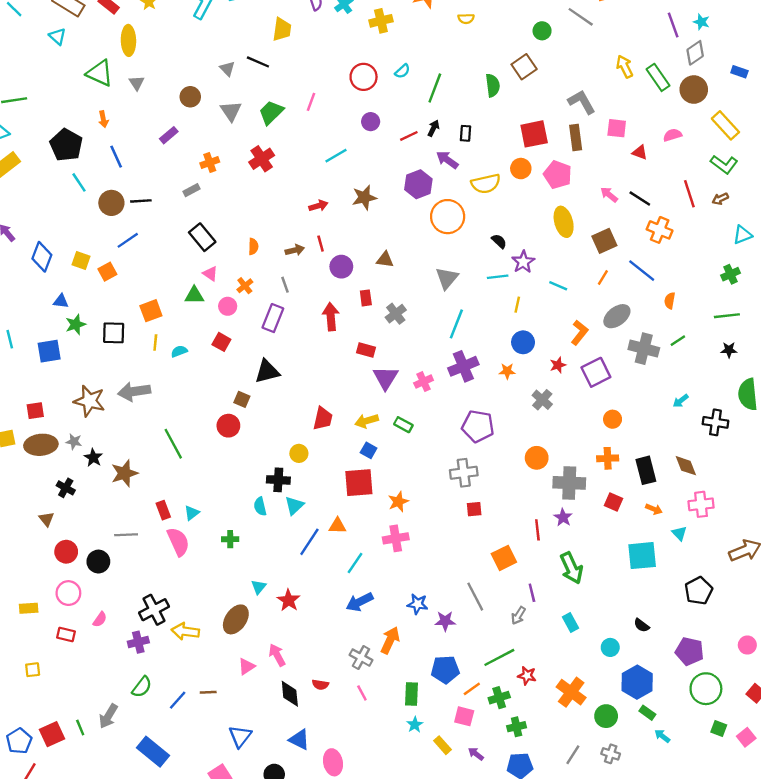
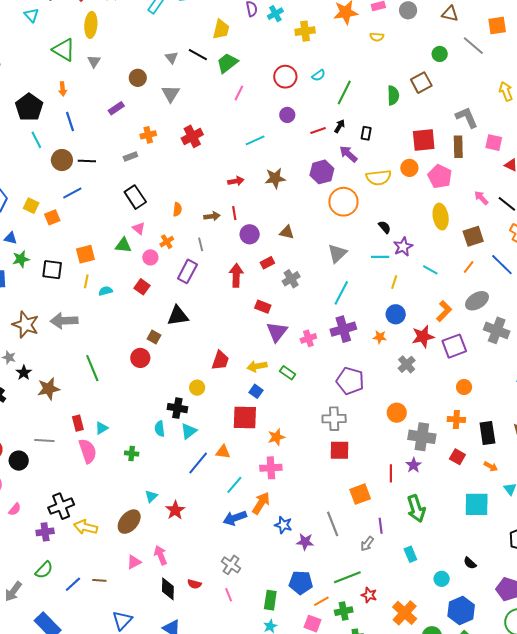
green trapezoid: (271, 112) -> (227, 63), moved
red rectangle: (366, 298) -> (267, 263), turned 64
red star: (558, 365) -> (423, 337), size x1.6
red square: (474, 509) -> (340, 450), size x1.5
orange arrow: (390, 640) -> (261, 503), moved

